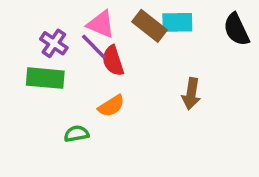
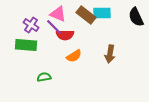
red semicircle: (113, 61) -> (65, 35), turned -72
orange semicircle: (111, 106) -> (74, 56), moved

